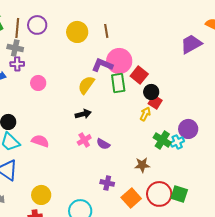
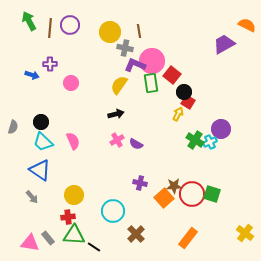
gray cross: (15, 48) -> (125, 48), moved
pink semicircle: (40, 141) -> (73, 141), turned 48
brown star: (142, 165) -> (174, 186), moved

